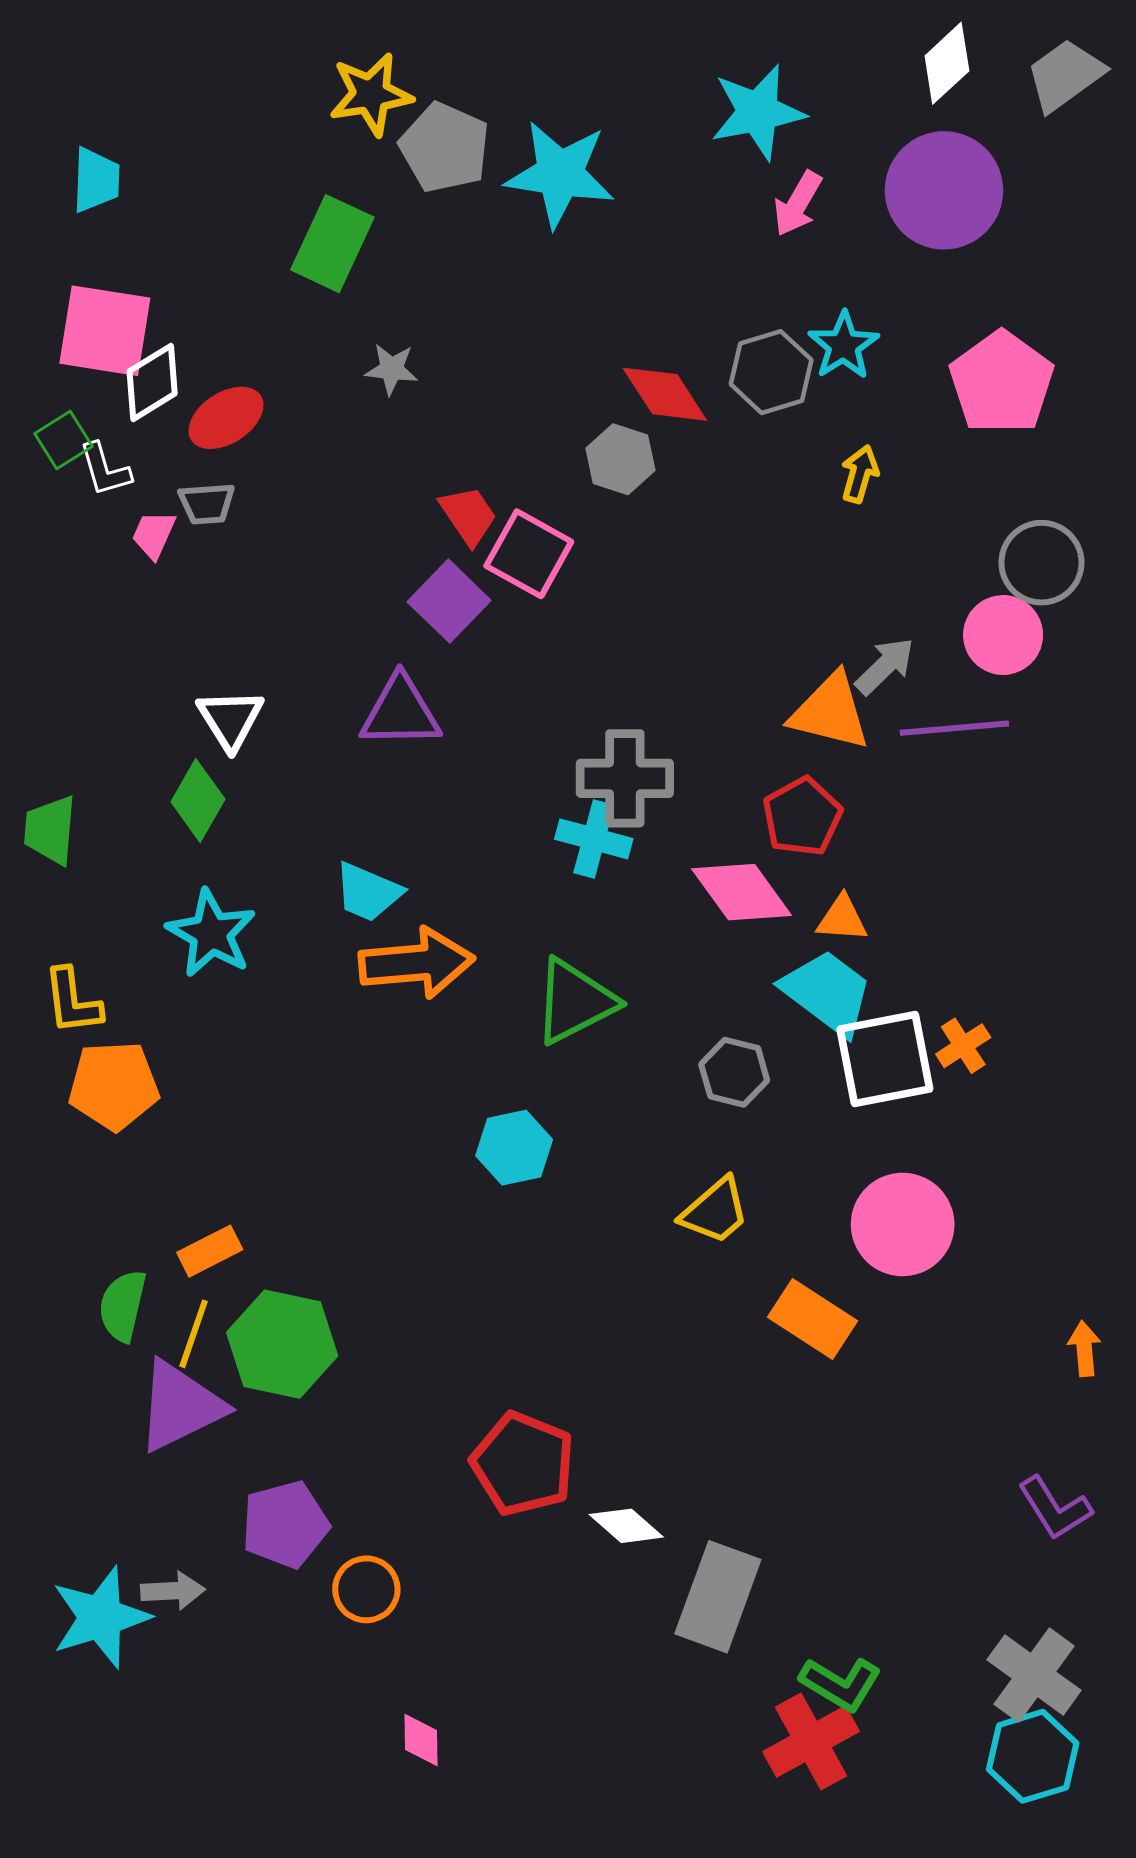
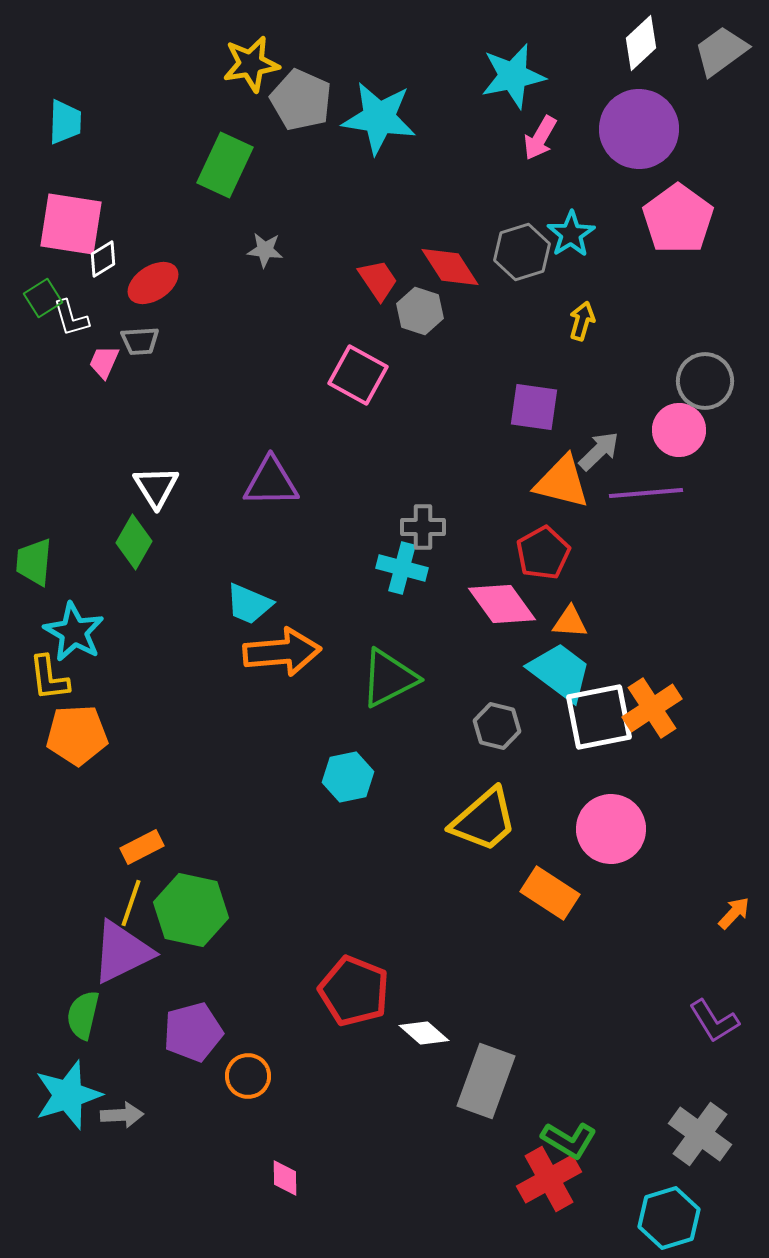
white diamond: (152, 382) -> (103, 259), size x0.7
pink pentagon: (1002, 382) -> (678, 219), moved
red trapezoid: (468, 515) -> (378, 280), moved
purple square: (449, 601) -> (534, 407), moved, turned -36
gray cross: (625, 778) -> (423, 527), size x0.7
cyan star: (211, 933) -> (74, 632), moved
orange cross: (963, 1046) -> (652, 708), size x1.6
yellow trapezoid: (715, 1211) -> (484, 820), size x1.4
green semicircle: (123, 1306) -> (83, 1015), moved
orange arrow: (1084, 1349) -> (734, 913), turned 48
gray arrow: (173, 1591) -> (122, 1115), moved
cyan hexagon: (1033, 1756) -> (669, 1218), moved

